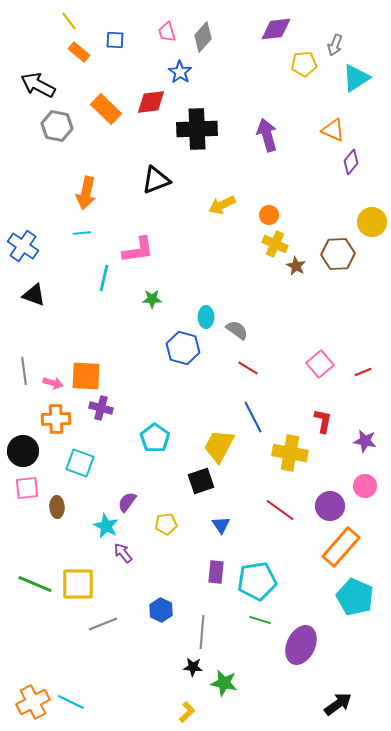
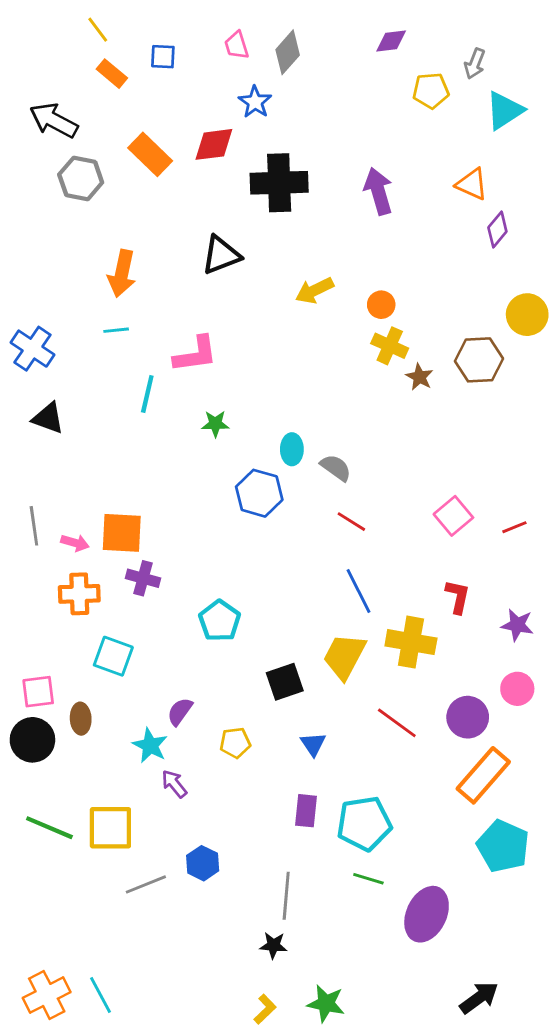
purple diamond: (276, 29) -> (391, 41), size x0.7
yellow trapezoid: (219, 446) -> (344, 656), moved
black circle: (23, 451) -> (32, 740), moved
blue hexagon: (161, 610) -> (203, 863), moved
green star: (224, 683) -> (326, 1003), moved
cyan line: (71, 702) -> (101, 995), turned 36

